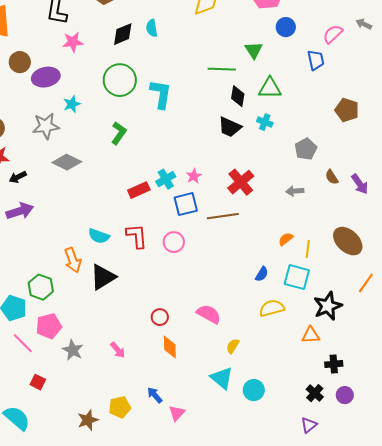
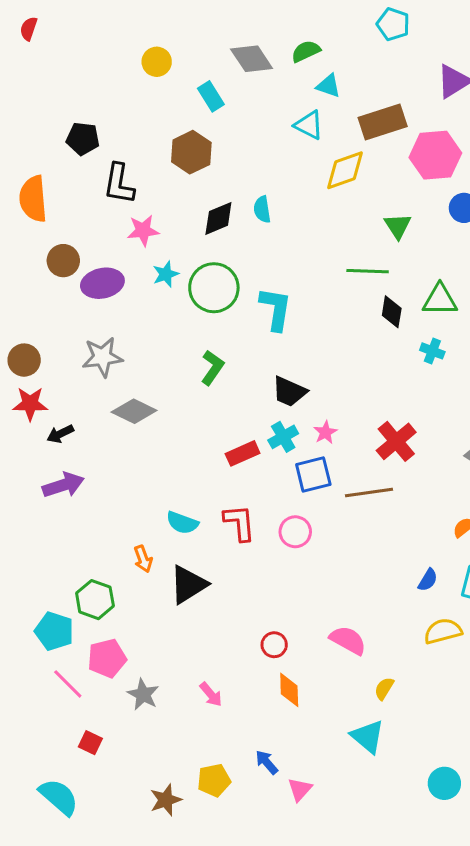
green triangle: (254, 50) -> (398, 226), moved
cyan star: (72, 104) -> (166, 274), moved
black trapezoid: (230, 127) -> (289, 392), moved
orange arrow: (73, 260) -> (143, 559), size x0.7
cyan circle: (254, 390) -> (444, 783), moved

